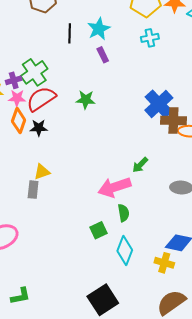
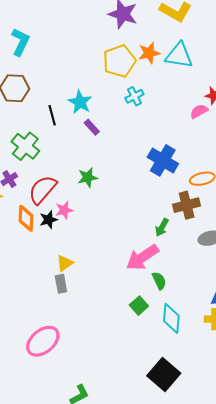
green cross: (34, 72) -> (25, 146), moved
pink star: (17, 98) -> (64, 210), moved
brown cross: (173, 121) -> (187, 205), moved

